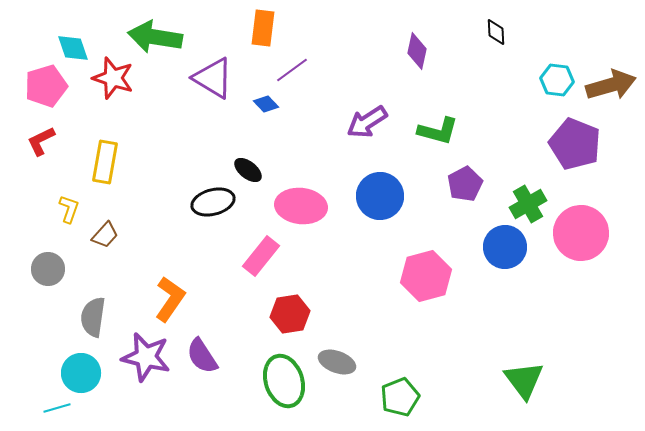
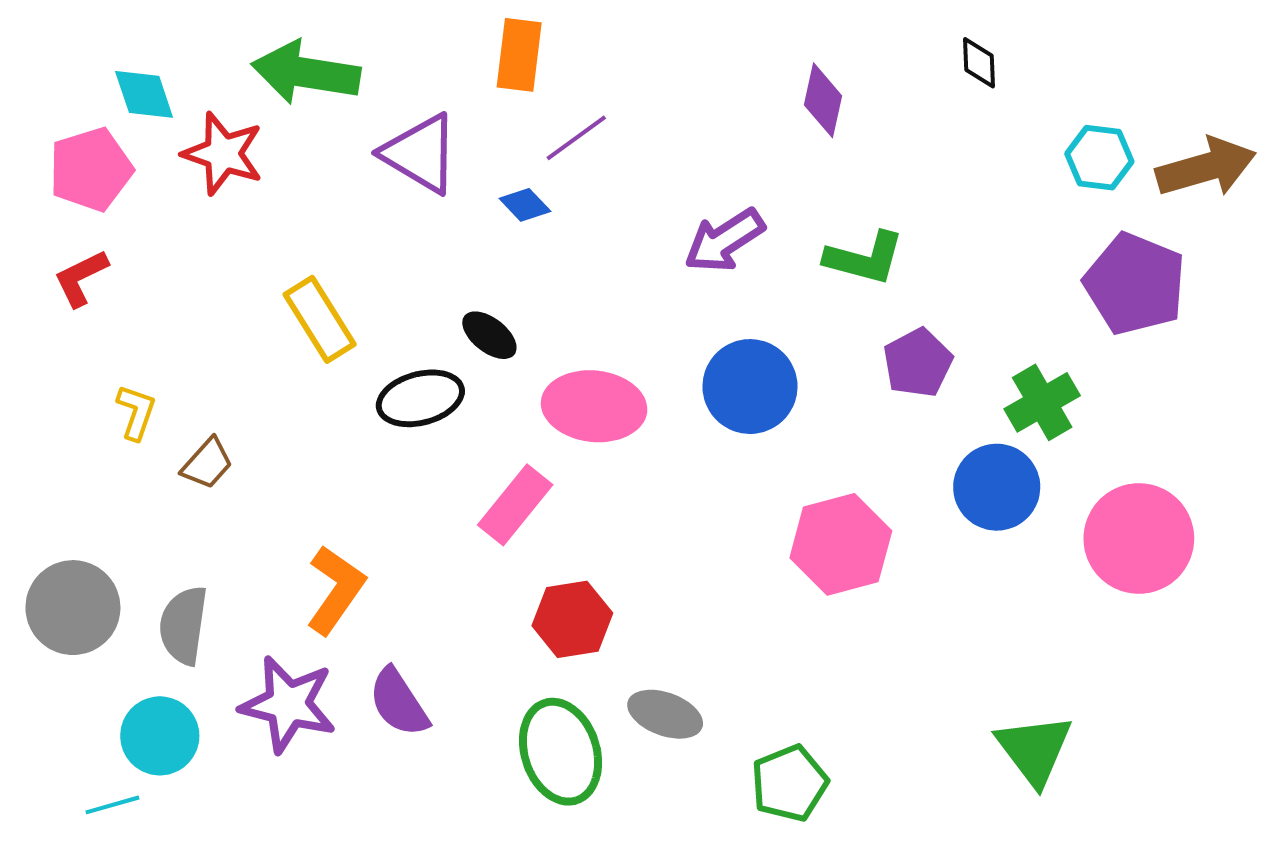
yellow rectangle: (105, 162) -> (320, 319), moved, turned -42
pink circle: (581, 233) -> (1139, 538), moved
gray circle: (48, 269) -> (73, 608), moved, size x1.4

